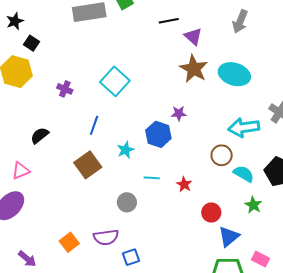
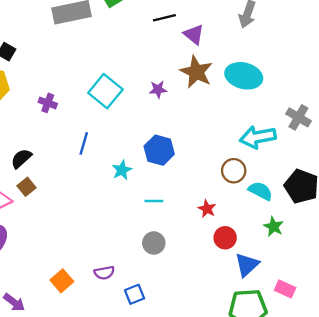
purple star: (179, 113) -> (158, 89), moved
brown square: (88, 165) -> (27, 187), moved, size x0.6
red star: (184, 184) -> (207, 209), moved
gray circle: (127, 202) -> (154, 243), moved
purple semicircle: (106, 237) -> (104, 273), size x0.7

